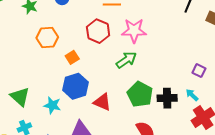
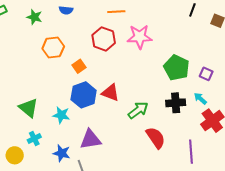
green arrow: (126, 60) -> (138, 110), moved
green pentagon: (140, 94) -> (177, 68), moved
red triangle: (102, 102) -> (110, 93), moved

